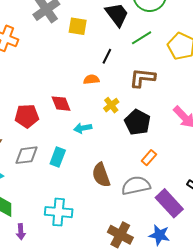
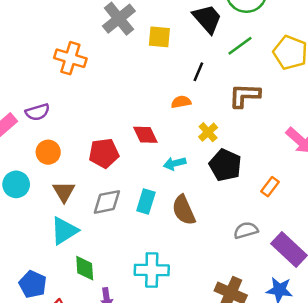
black pentagon: (137, 122) -> (225, 165), moved
orange rectangle: (149, 158) -> (270, 187), moved
brown semicircle: (101, 175) -> (184, 210), moved
gray semicircle: (136, 186) -> (246, 230), size x0.7

